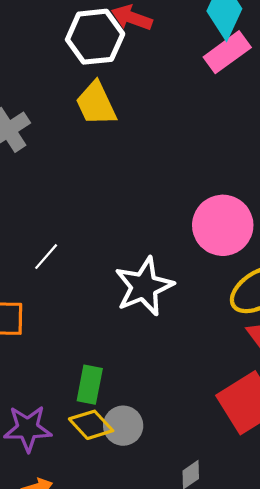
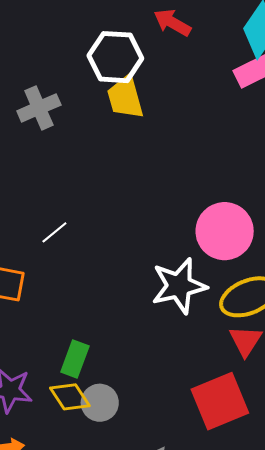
white hexagon: (95, 37) -> (115, 57), moved
white star: (144, 286) -> (179, 286), moved

